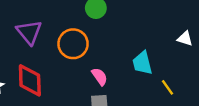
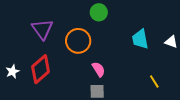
cyan trapezoid: (142, 63) -> (140, 39), moved
red diamond: (30, 80) -> (41, 69), turned 48

